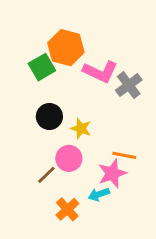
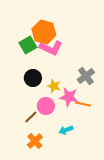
pink L-shape: (100, 72) -> (51, 48), moved
gray cross: (129, 85) -> (86, 76), moved
pink star: (112, 173) -> (69, 97), moved, turned 30
orange cross: (67, 209) -> (35, 141), moved

